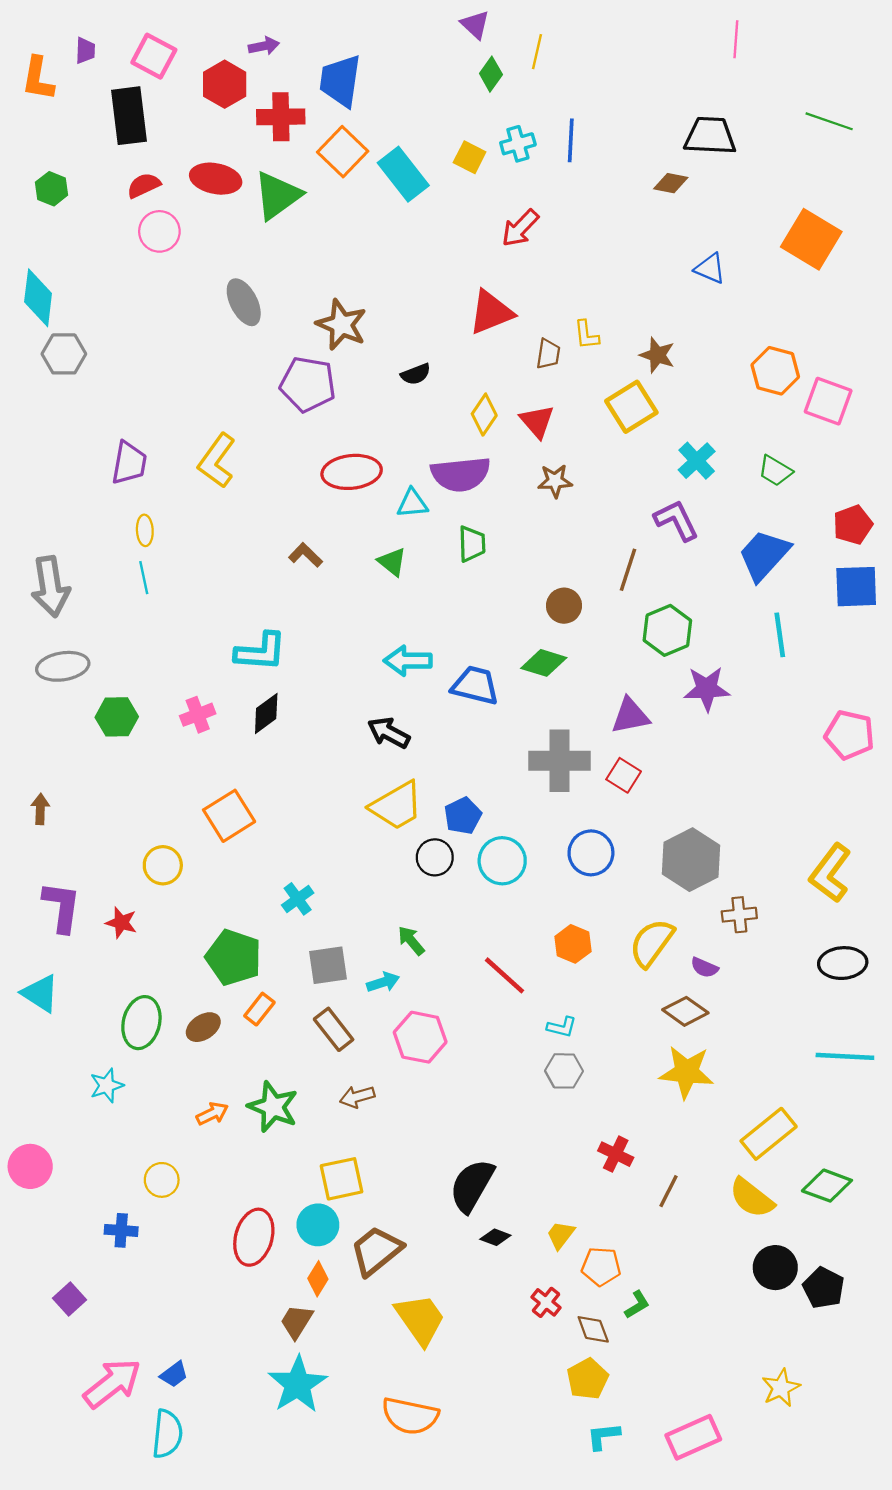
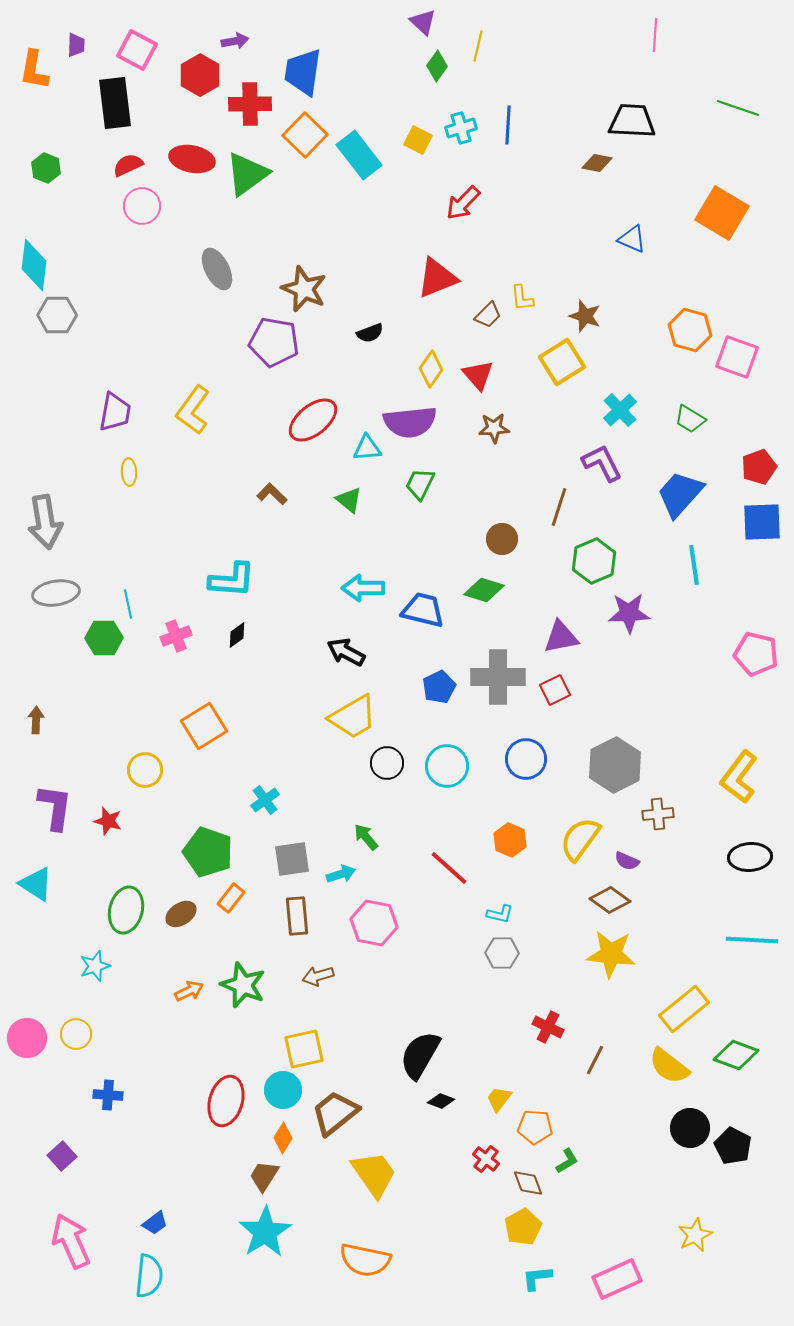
brown trapezoid: (548, 354) -> (488, 315), turned 36
red ellipse: (352, 472) -> (313, 420), turned -33
green trapezoid: (472, 544) -> (420, 484), turned -152
cyan line: (144, 578) -> (128, 604), moved
black diamond: (266, 714) -> (237, 635), size x0.7
red square: (624, 775) -> (555, 690), turned 32
blue pentagon: (463, 816) -> (439, 687), moved
brown rectangle: (334, 1029) -> (297, 916), turned 33
yellow circle: (162, 1180) -> (76, 1034), moved
pink arrow: (112, 1383) -> (71, 1241), moved, turned -76

